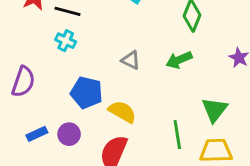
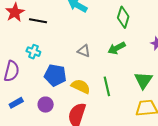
cyan cross: (66, 41) -> (33, 52), moved
blue rectangle: (37, 134) -> (16, 103), moved
green line: (177, 135) -> (107, 86), moved

